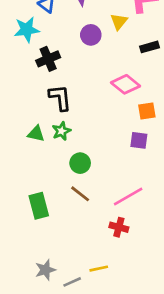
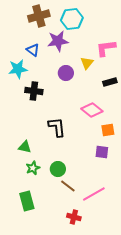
black cross: (48, 59) -> (34, 91), turned 30
black L-shape: (60, 98) -> (57, 127), moved
green star: (61, 131) -> (33, 168), moved
brown line: (80, 194) -> (68, 186), moved
red cross: (119, 227) -> (74, 217), moved

